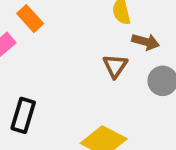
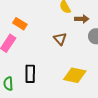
brown triangle: (115, 66) -> (60, 39), moved

